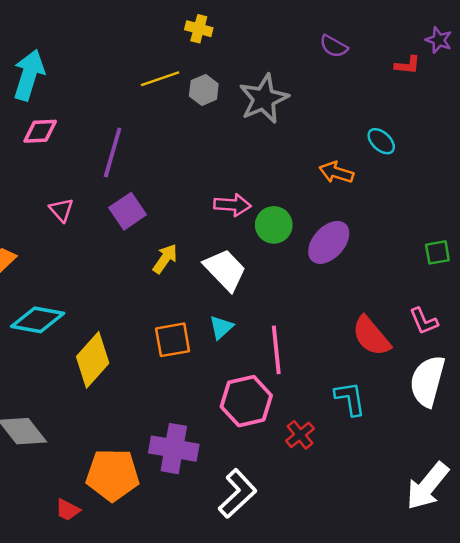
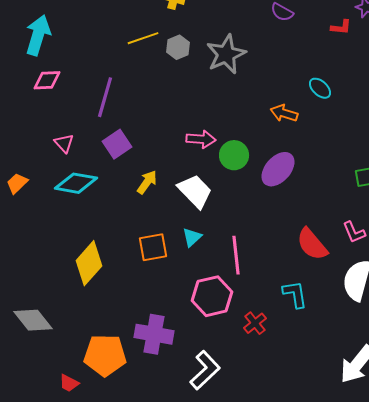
cyan diamond: (38, 320) -> (76, 183), moved

